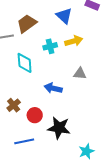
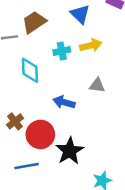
red circle: (35, 115) -> (40, 134), size x1.5
black star: (59, 128) -> (70, 151), turned 30

